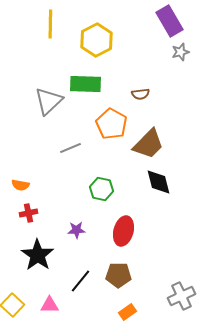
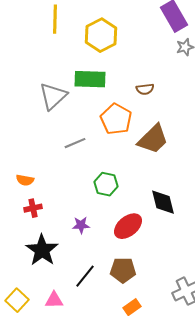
black diamond: (158, 182) -> (163, 202), moved
red ellipse: (123, 231) -> (128, 226), turned 36

